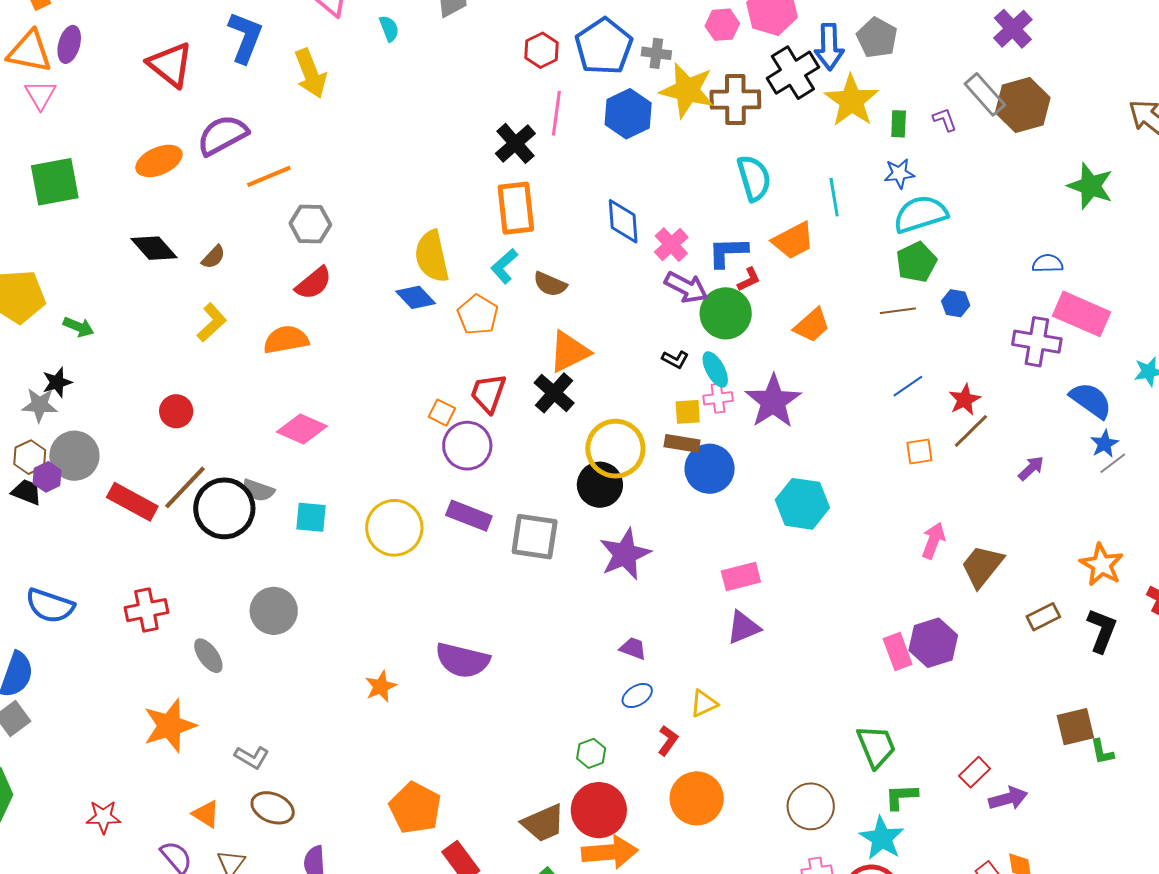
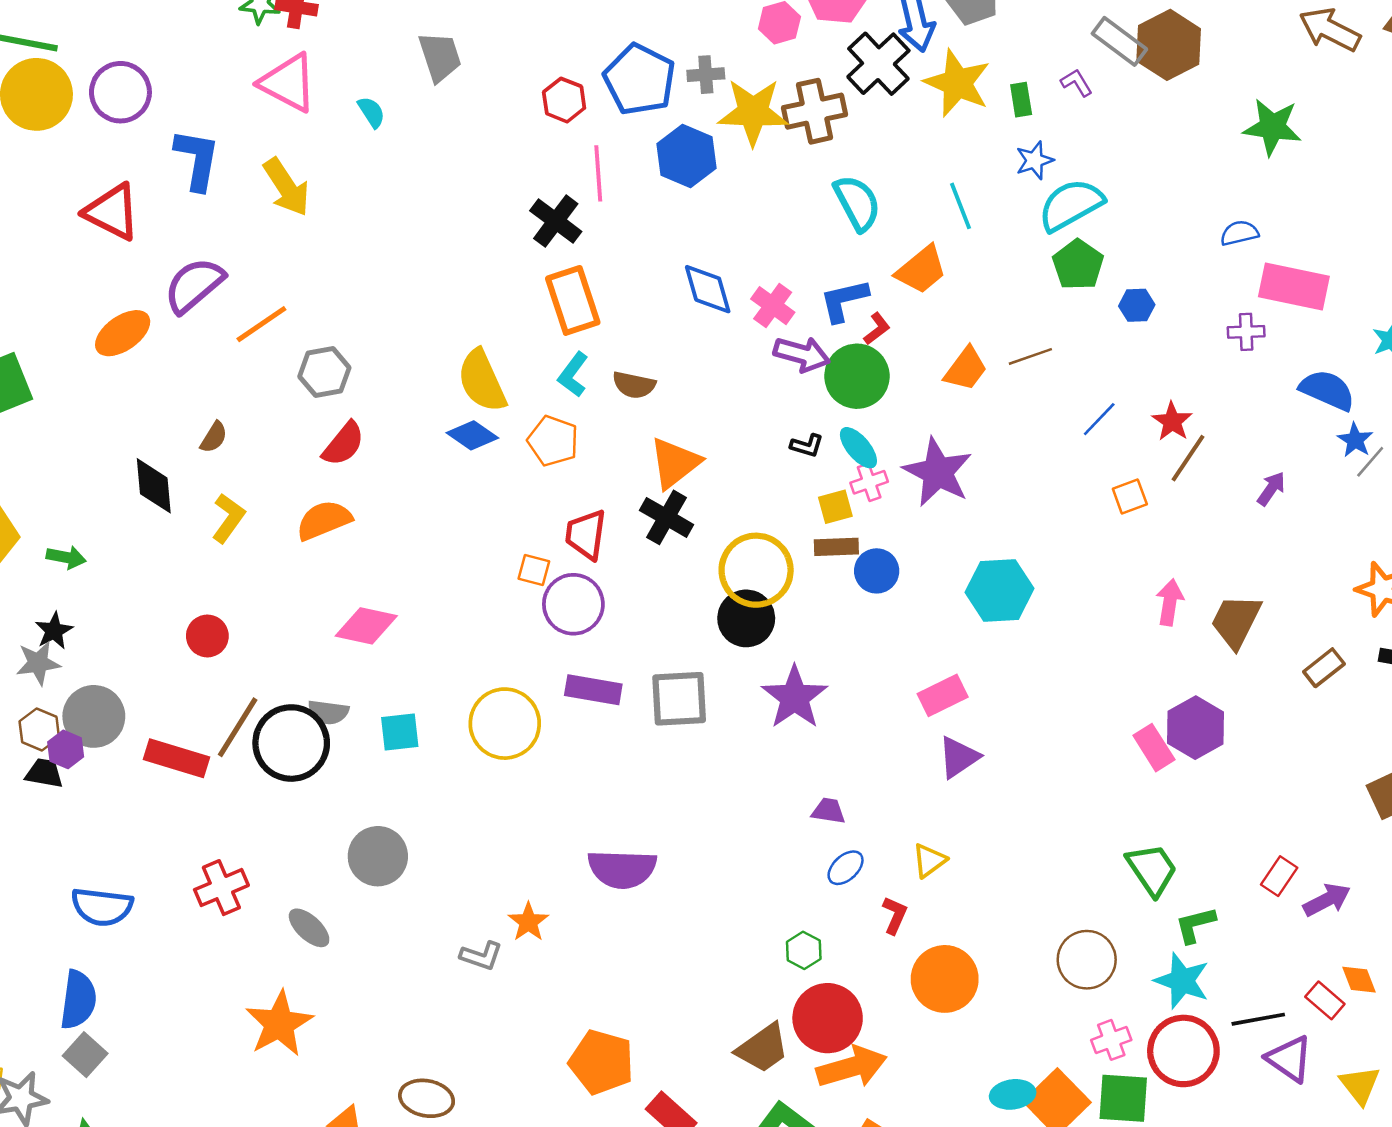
black diamond: (154, 248) -> (154, 486), moved, turned 48
brown line: (898, 311) -> (1030, 356), moved
purple cross: (1037, 342) -> (1246, 332), size x0.6
blue circle: (710, 469) -> (877, 571), size x0.7
gray L-shape: (252, 757) -> (481, 956), moved

